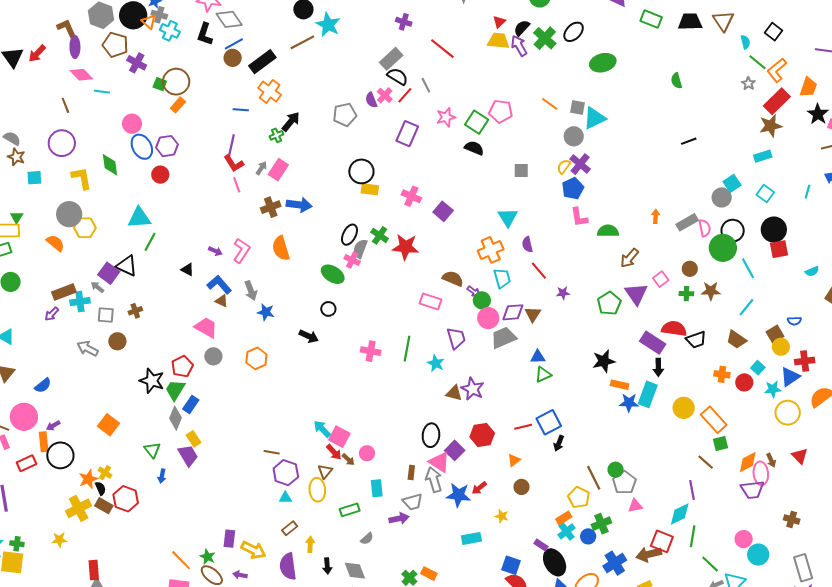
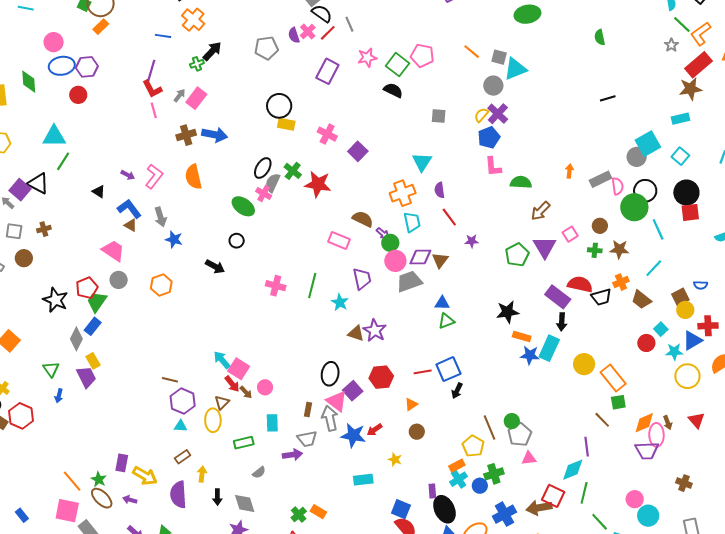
blue ellipse: (142, 147) -> (62, 66), turned -75
cyan square: (732, 183) -> (648, 144), size x1.4
orange cross: (722, 374) -> (621, 282), moved, turned -35
green trapezoid: (175, 390) -> (97, 302), moved
purple rectangle: (541, 545) -> (432, 491), turned 48

